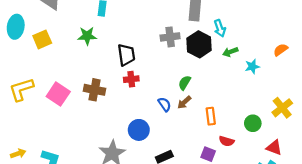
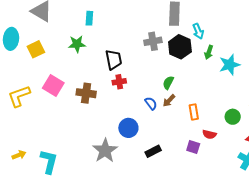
green arrow: (230, 52) -> (209, 52), turned -48
cyan star: (252, 66) -> (230, 65), size x1.5
pink square: (58, 94) -> (53, 86), moved

